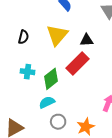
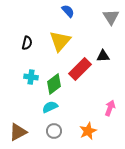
black triangle: (87, 40) -> (103, 56), moved
gray circle: (58, 122) -> (54, 131), moved

